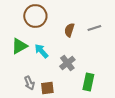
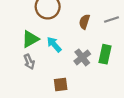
green rectangle: (88, 82) -> (105, 54), moved
gray arrow: (29, 83) -> (29, 62), moved

